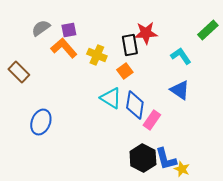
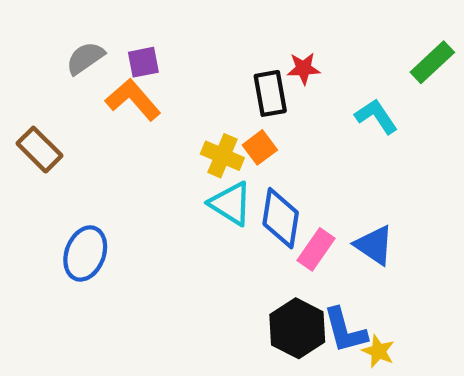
red star: (146, 33) -> (303, 68), size x0.7
yellow cross: (97, 55) -> (222, 156), moved
blue triangle: (180, 90) -> (374, 245), moved

